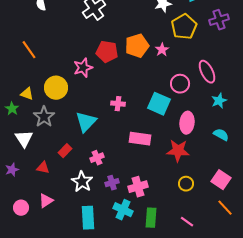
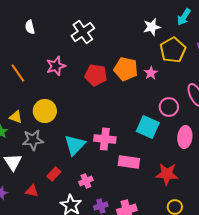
orange pentagon: (137, 46) -> (126, 69), turned 30
pink star: (83, 68) -> (56, 66), moved
pink cross: (118, 104) -> (105, 139), moved, size x1.5
gray star: (44, 117) -> (33, 140), turned 30
pink ellipse: (187, 123) -> (185, 137), moved

